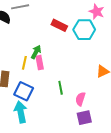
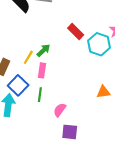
pink rectangle: (40, 63) -> (42, 70), moved
green line: (61, 88) -> (40, 95), moved
pink semicircle: (80, 99) -> (60, 110), moved

